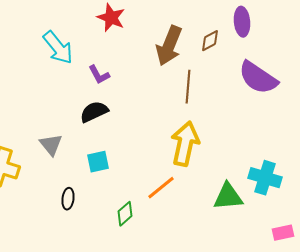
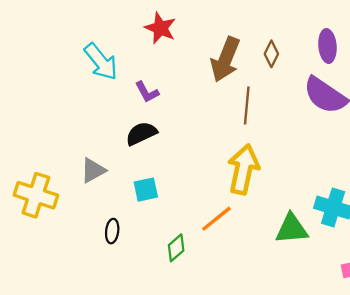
purple ellipse: (242, 22) -> (327, 46), moved
brown diamond: (210, 41) -> (271, 54), turned -35
gray triangle: (51, 145) -> (93, 170), turned 40

